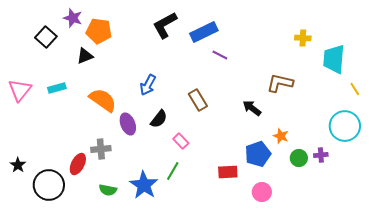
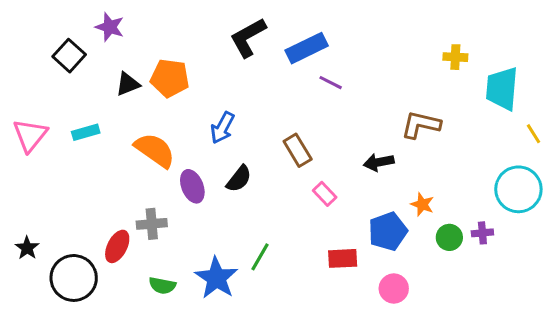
orange pentagon: (99, 31) -> (170, 78), moved
black arrow: (252, 108) -> (379, 162), turned -48
pink rectangle: (181, 141) -> (325, 194), moved

